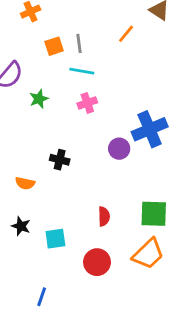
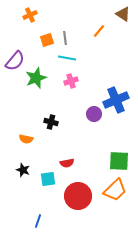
green star: (39, 99) -> (36, 78), size x1.5
red semicircle: (104, 216) -> (67, 163), moved, turned 80
red circle: (97, 262) -> (78, 196), size x1.4

